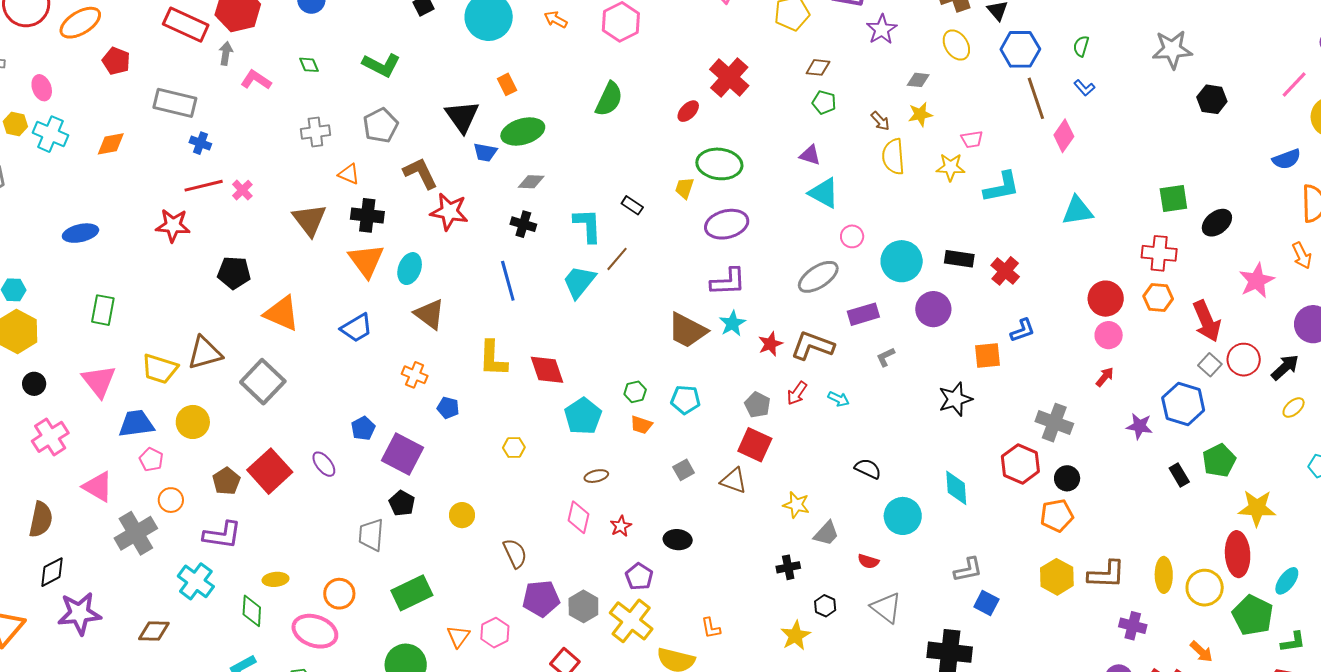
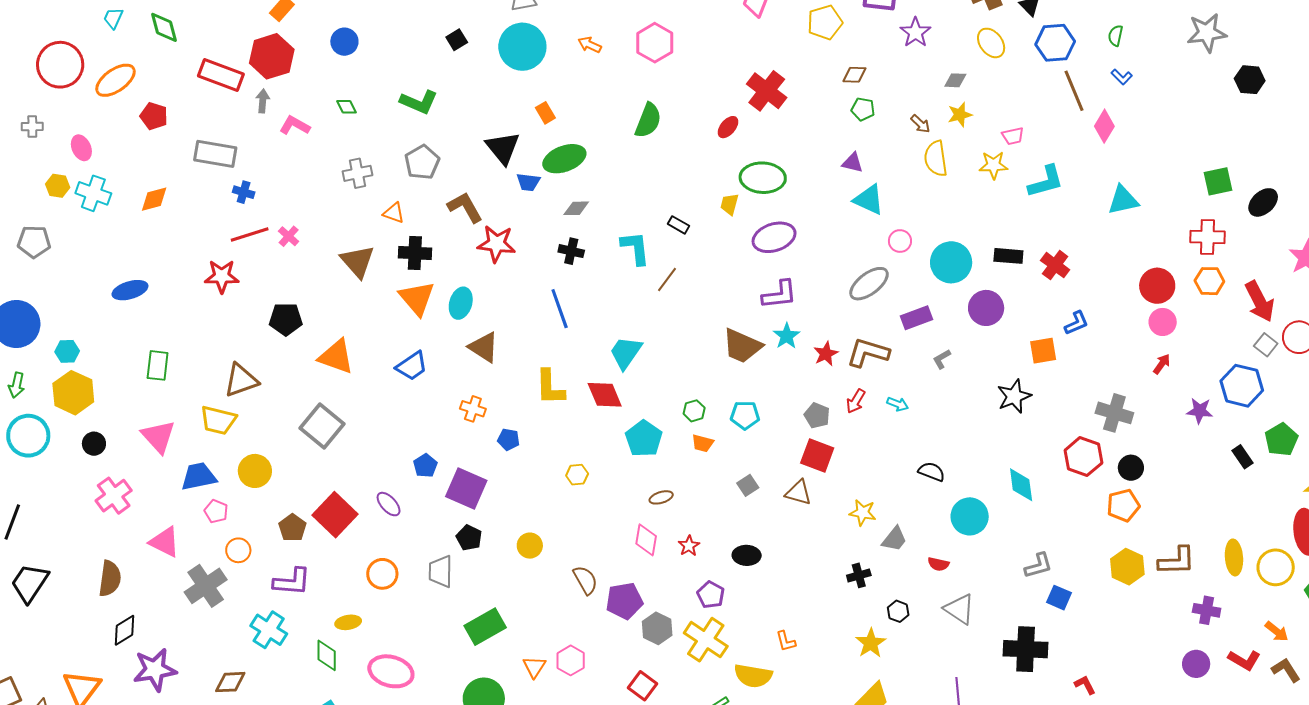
cyan trapezoid: (579, 282) -> (626, 353), moved
brown triangle: (205, 353) -> (241, 380), moved
orange circle: (339, 594) -> (382, 574), moved
purple pentagon: (541, 599) -> (624, 601), moved

